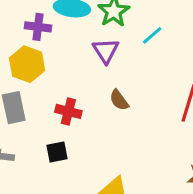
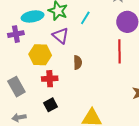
yellow hexagon: (27, 64) -> (40, 55), moved
brown semicircle: (119, 100) -> (78, 62), turned -128

